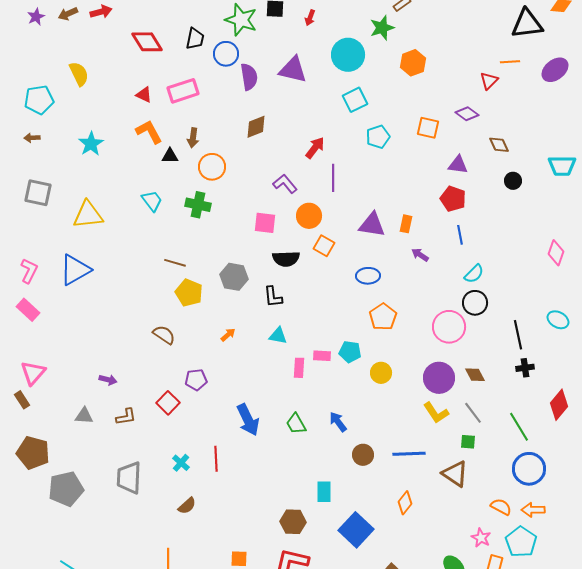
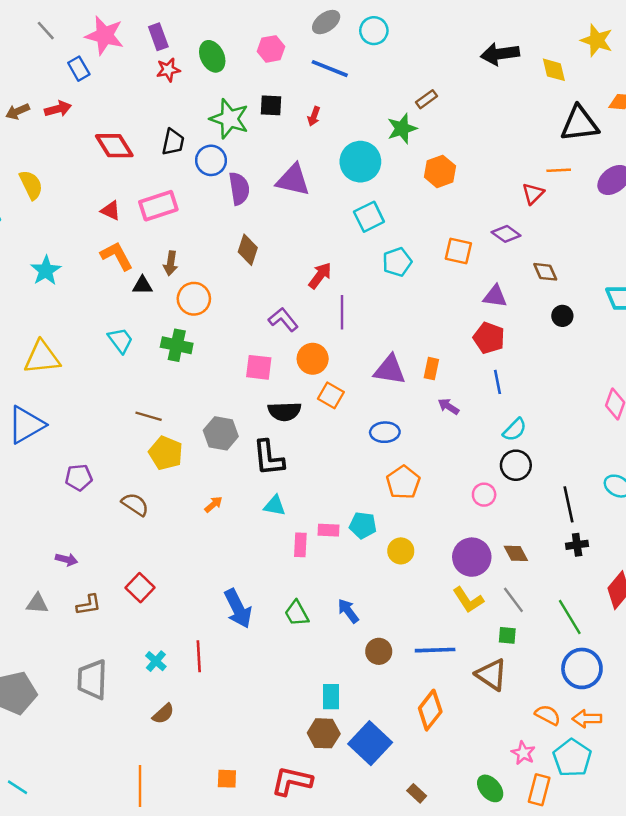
brown diamond: (256, 127) -> (248, 250), turned -50
black L-shape: (273, 297) -> (269, 458), size x1.4
pink circle: (449, 327) -> (484, 495), size x0.6
purple pentagon: (196, 380) -> (79, 477), moved
orange diamond: (405, 503) -> (430, 710), size x1.4
brown hexagon: (293, 522) -> (324, 733), moved

